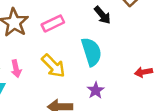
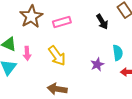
cyan semicircle: (91, 52) -> (118, 53), moved, size x0.7
purple star: (96, 90) -> (97, 64), moved

